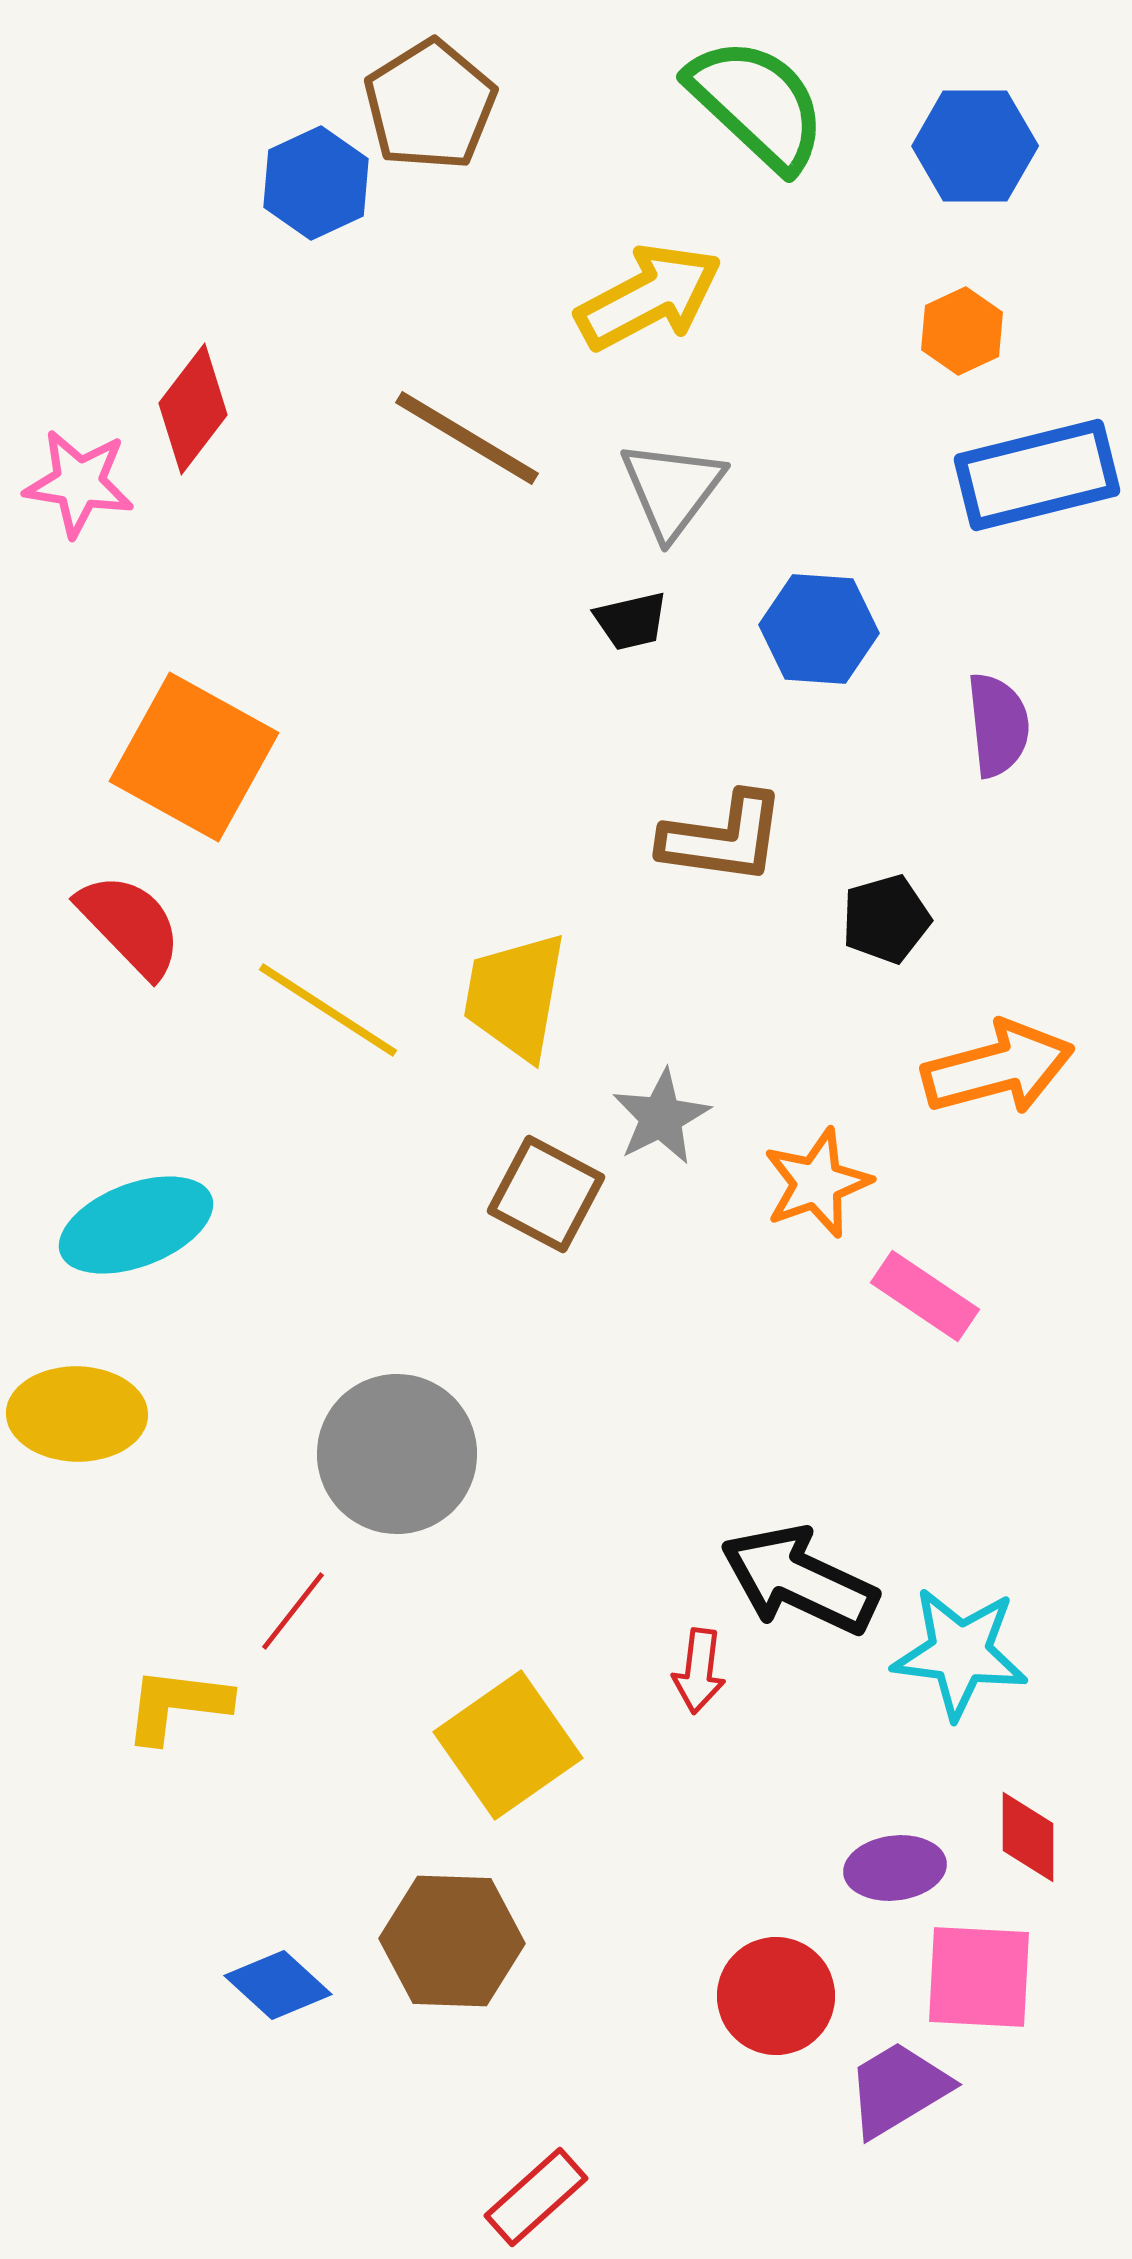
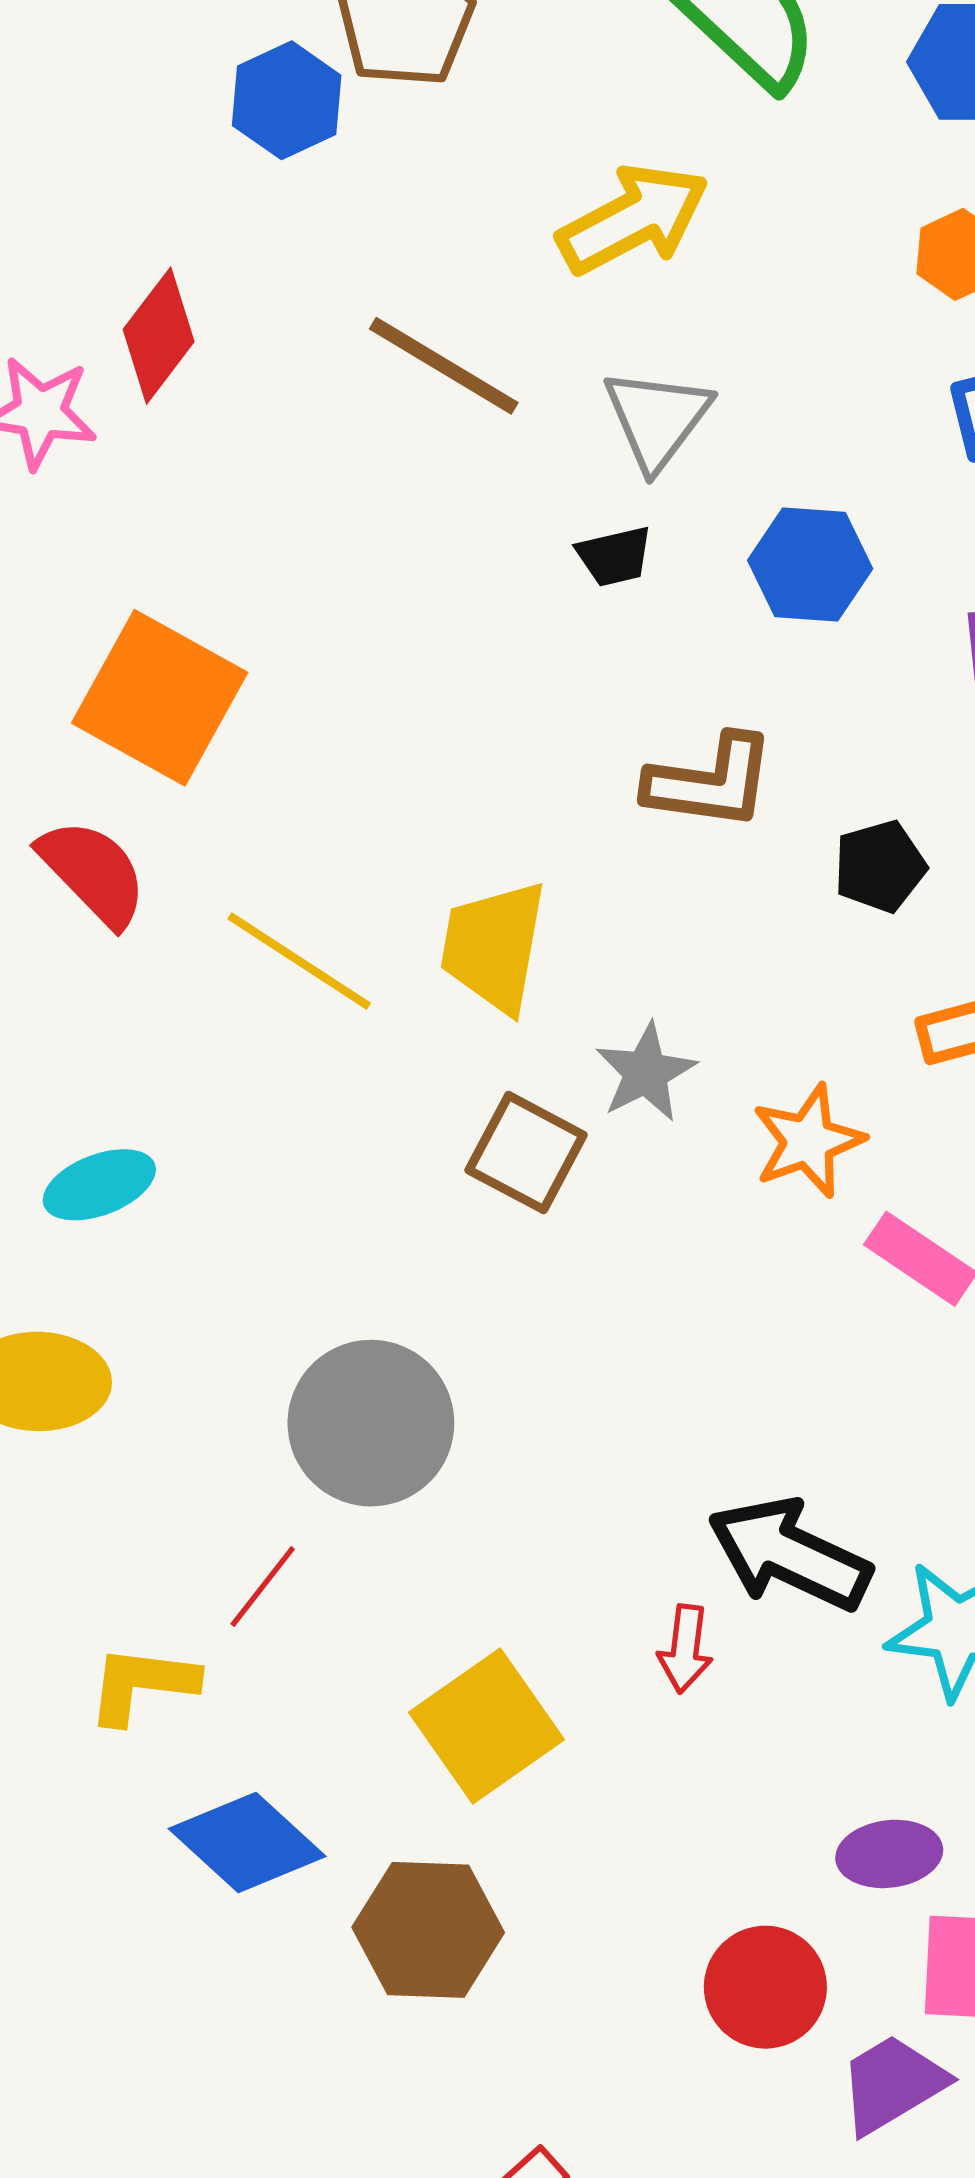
cyan ellipse: (136, 1225) -> (99, 1185), size x0.7
blue diamond: (278, 1985) -> (247, 1842), moved, size x1.4

